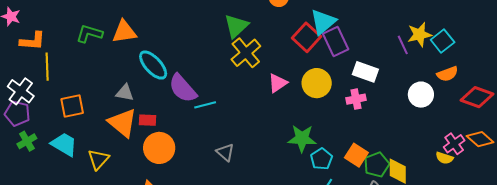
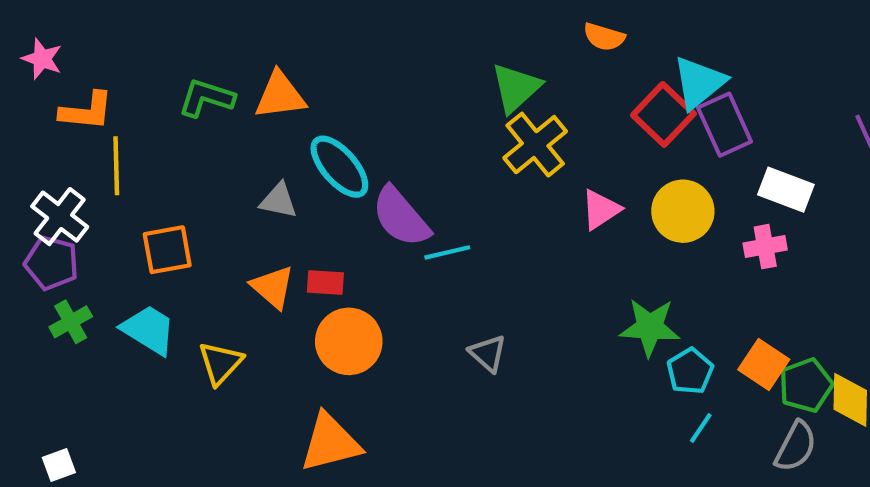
gray triangle: (125, 93) -> (279, 201), moved
orange triangle: (123, 123) -> (273, 287), size x0.7

